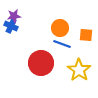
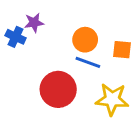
purple star: (14, 16) -> (34, 23), moved
yellow star: (79, 70) -> (112, 99), turned -30

